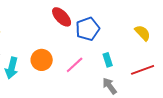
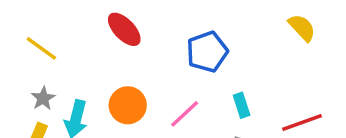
red ellipse: (62, 17) -> (124, 29), moved
yellow semicircle: (143, 33) -> (302, 28), moved

